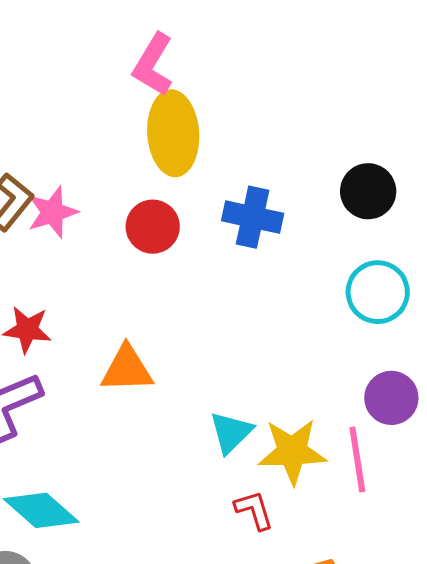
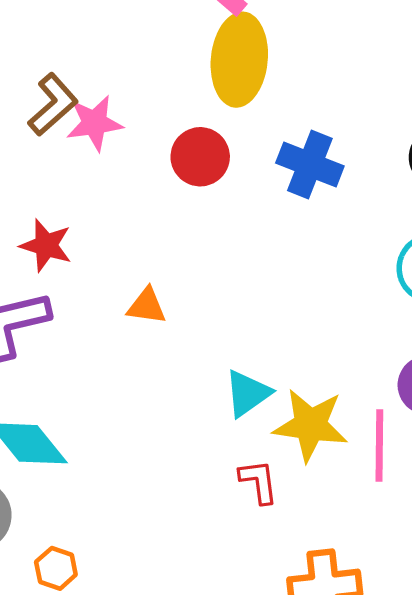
orange triangle: (127, 369) -> (147, 306), size x0.7

